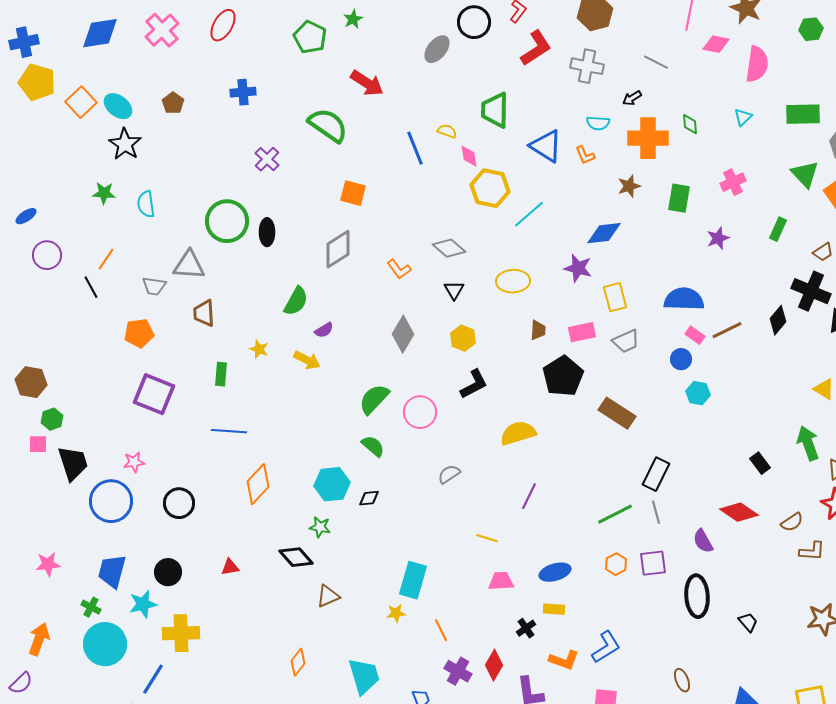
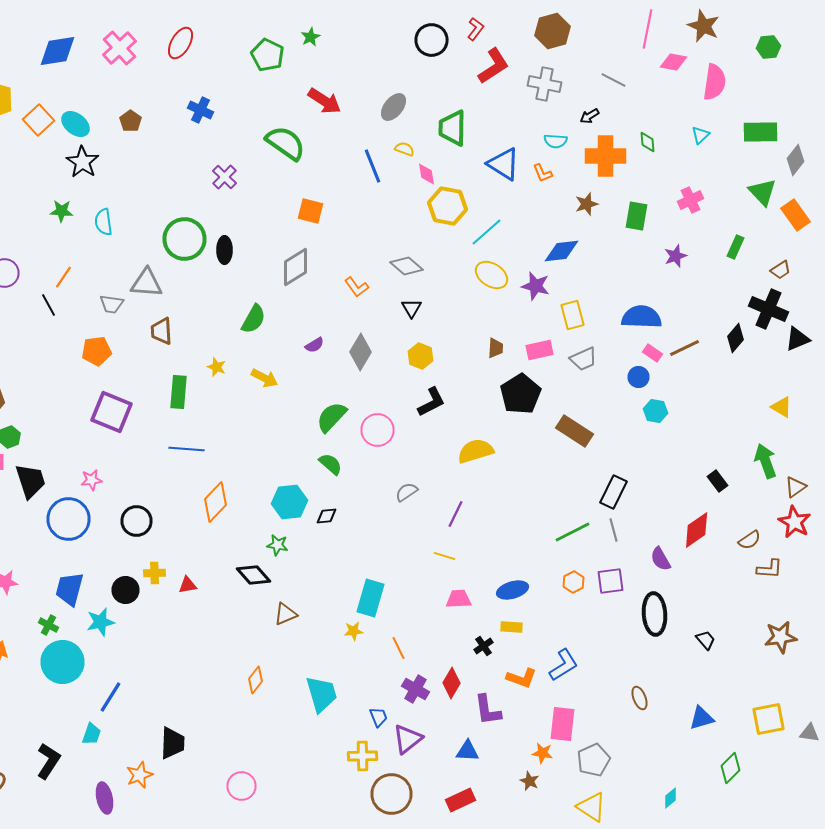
gray ellipse: (437, 49) -> (394, 107), moved
blue cross: (243, 92) -> (200, 110), turned 30
yellow ellipse: (513, 281) -> (492, 275), moved, turned 36
purple semicircle: (324, 330) -> (314, 345), moved
green rectangle: (221, 374) -> (178, 392), size x1.4
purple line: (529, 496) -> (456, 514), moved
red diamond: (739, 512) -> (696, 530), turned -69
yellow cross: (181, 633) -> (154, 573), moved, size x0.6

